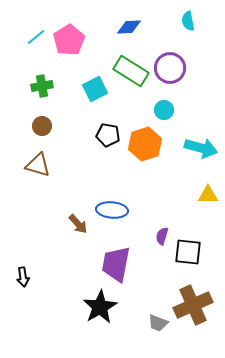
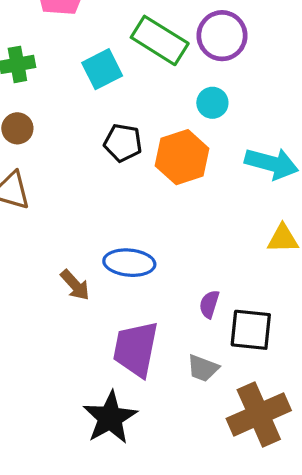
gray trapezoid: (158, 323) -> (203, 368), moved

